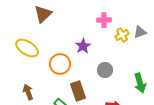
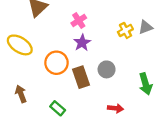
pink cross: (104, 20) -> (79, 20), moved, turned -32
brown rectangle: (78, 91) -> (81, 77), moved

